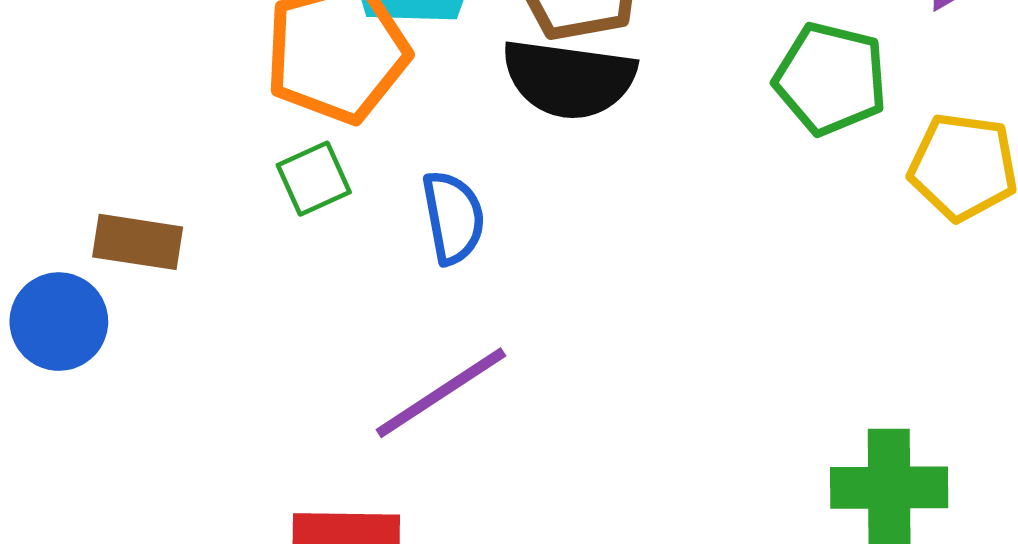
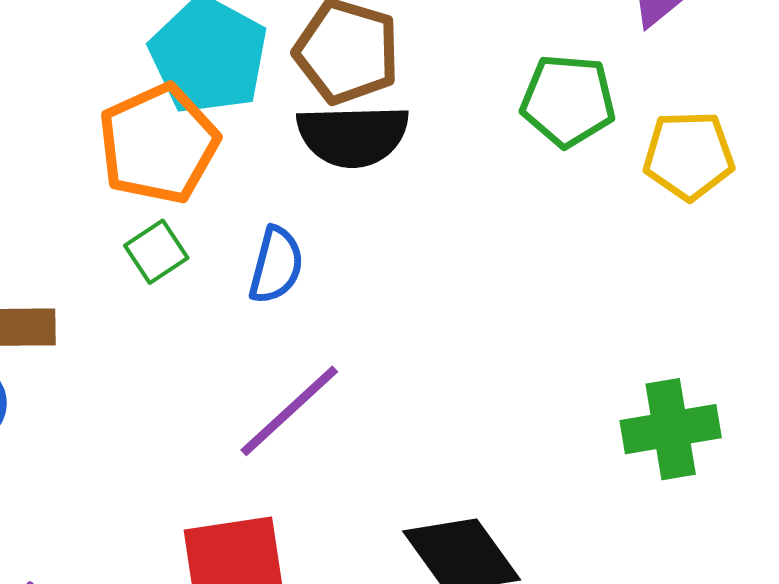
blue semicircle: (453, 217) -> (276, 265), turned 34

